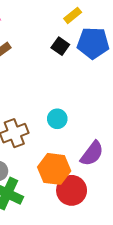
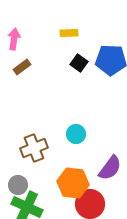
yellow rectangle: (73, 15) -> (69, 33), moved, turned 36

